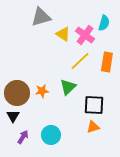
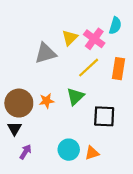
gray triangle: (41, 17) -> (45, 53), moved
yellow triangle: (63, 34) -> (70, 38), turned 42
orange triangle: (93, 127) -> (92, 153), moved
cyan circle: (51, 135) -> (69, 150), moved

